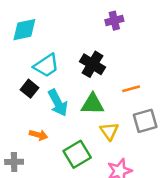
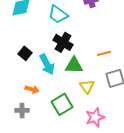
black cross: (93, 64) -> (63, 42), moved
cyan trapezoid: (46, 66) -> (58, 14), moved, turned 70
gray cross: (14, 162) -> (22, 110), moved

